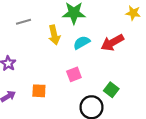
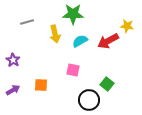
yellow star: (133, 13) -> (127, 26), moved
pink square: (74, 74) -> (73, 70), turned 32

